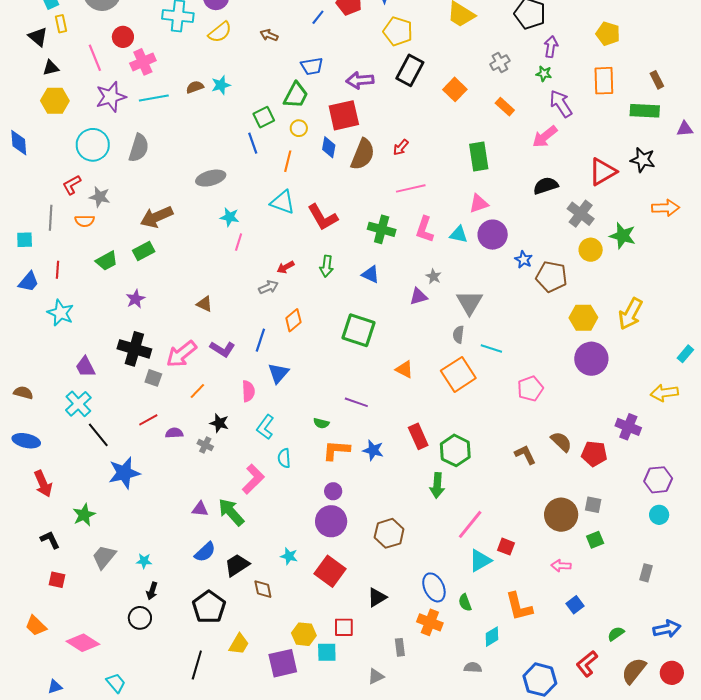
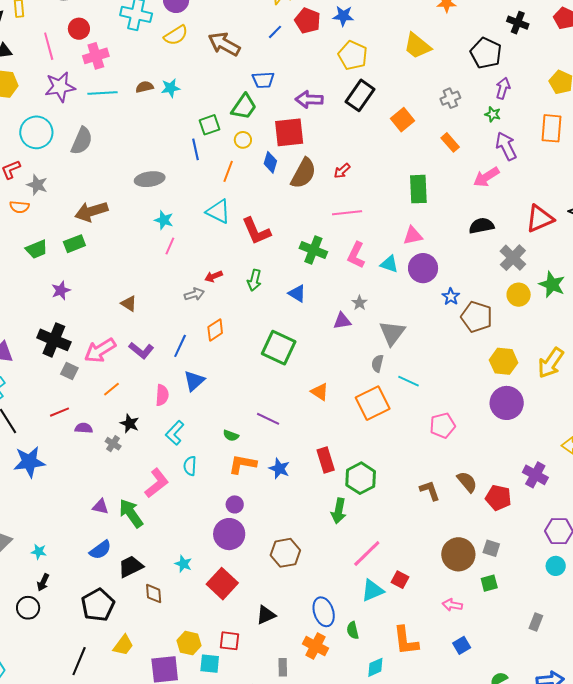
brown arrow: (269, 35) -> (224, 44), size x1.8

